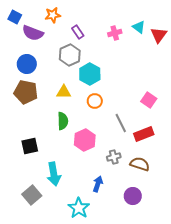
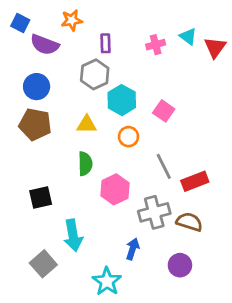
purple rectangle: (78, 32) -> (106, 43), turned 32
pink square: (149, 100) -> (164, 111), moved
gray cross: (114, 157) -> (154, 212), size x1.6

